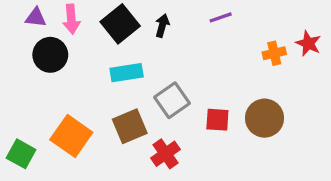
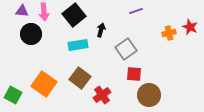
black arrow: (162, 26) -> (101, 30), moved
gray square: (172, 100) -> (126, 49), moved
brown circle: (265, 118) -> (149, 95), moved
brown square: (130, 126) -> (80, 78), turned -30

